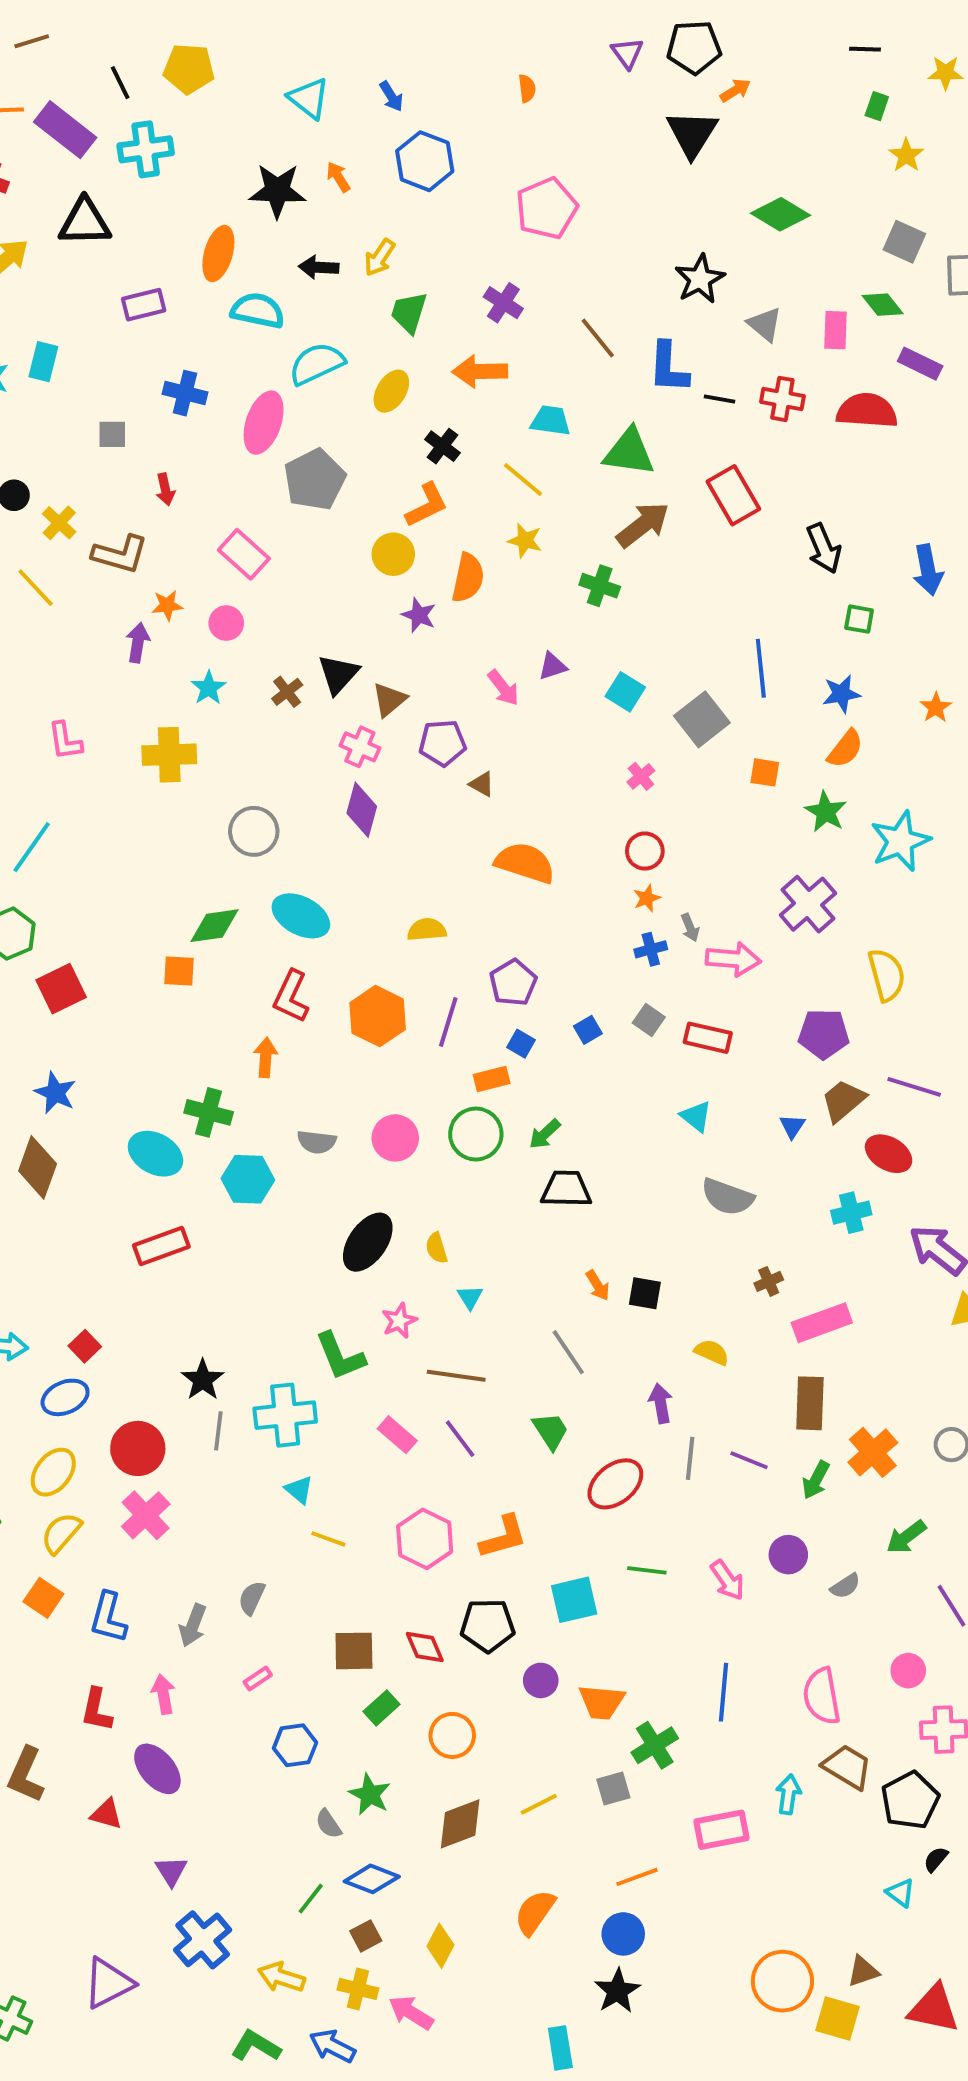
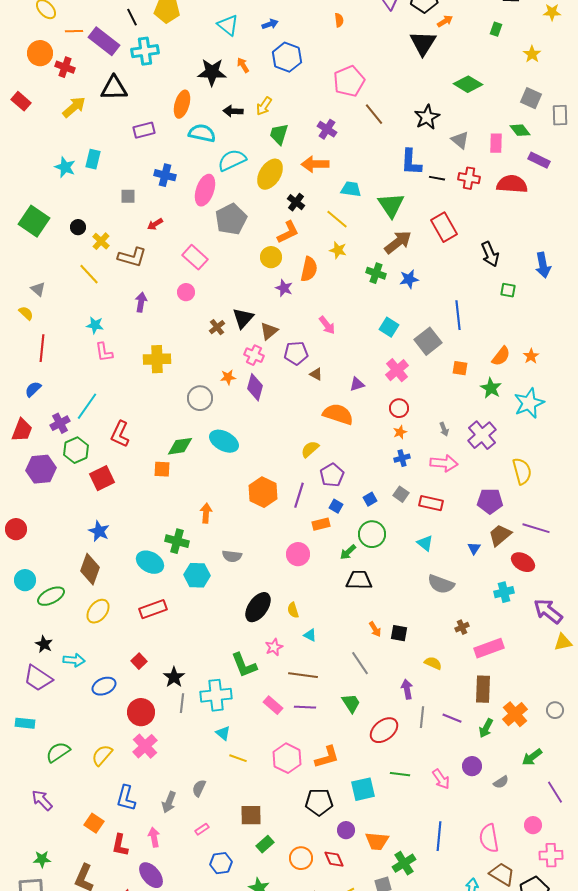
blue arrow: (391, 96) -> (270, 24), turned -77
green rectangle: (877, 106) -> (496, 29), moved
brown line: (598, 338) -> (374, 114), moved
yellow ellipse: (391, 391) -> (270, 174), size x1.4
green triangle: (629, 452) -> (391, 205), turned 48
red arrow: (165, 489) -> (155, 224), turned 70
orange star: (167, 605) -> (228, 377), moved
purple triangle: (552, 666) -> (357, 384), moved
cyan star: (209, 688) -> (95, 325), moved, turned -30
blue star: (841, 694) -> (409, 279), moved
orange star: (936, 708) -> (531, 356), moved
pink cross: (641, 776) -> (397, 370), size x1.6
gray arrow: (690, 928) -> (444, 429), moved
yellow semicircle: (427, 930) -> (310, 449), moved, turned -36
red L-shape: (291, 996) -> (120, 434), moved
green circle: (476, 1134) -> (372, 534), moved
pink circle: (395, 1138) -> (298, 554), moved
cyan triangle: (470, 1297) -> (310, 635), turned -32
red square: (85, 1346) -> (139, 661), moved
purple line: (460, 1439) -> (305, 707), turned -50
yellow ellipse: (53, 1472) -> (98, 611), moved
orange square: (43, 1598) -> (94, 823), moved
red diamond: (425, 1647) -> (334, 859), moved

